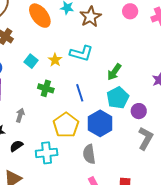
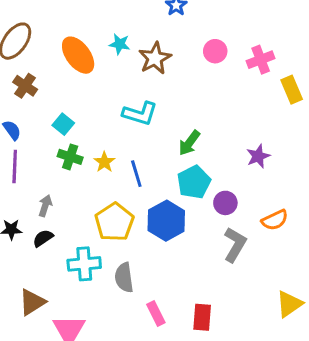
yellow star: (55, 60) -> (104, 162), moved
green cross: (46, 88) -> (70, 157), moved
black semicircle: (16, 146) -> (43, 238), moved
gray semicircle: (89, 154) -> (124, 278), moved

